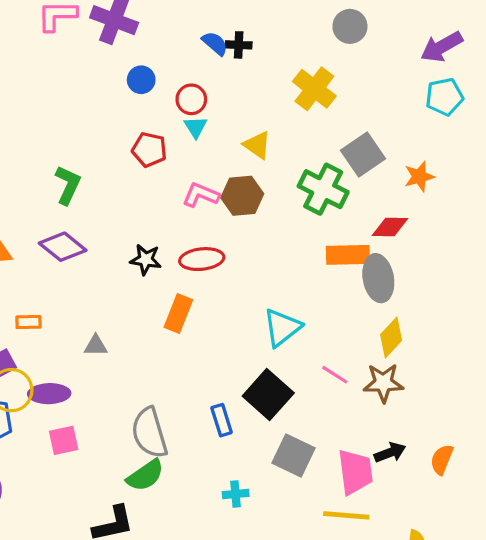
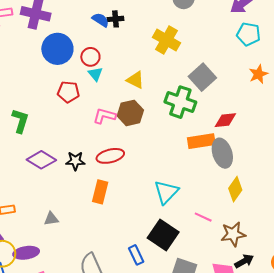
blue circle: (141, 80) -> (57, 49), size x1.8
cyan pentagon: (444, 97) -> (248, 34), turned 30
orange star: (419, 177) -> (258, 74), moved
purple diamond: (63, 247) -> (41, 160), moved
brown star: (383, 383) -> (233, 234), moved

